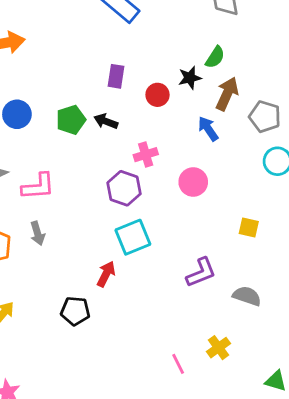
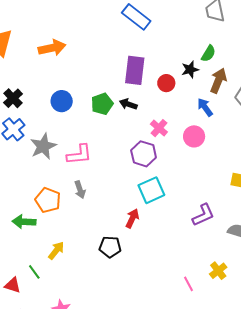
purple rectangle: (116, 76) -> (135, 70), size x1.6
pink cross: (146, 155) -> (159, 128), turned -30
pink circle: (193, 182) -> (194, 136), moved

